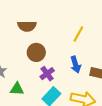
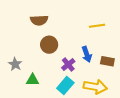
yellow line: (78, 34) -> (97, 26), moved, turned 56
purple cross: (47, 74) -> (68, 65), moved

